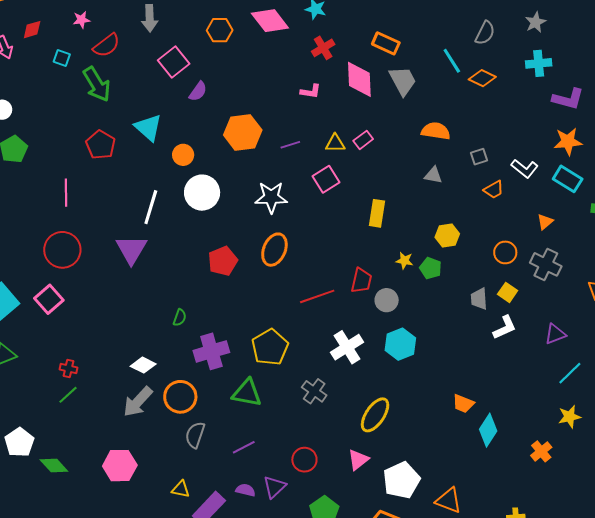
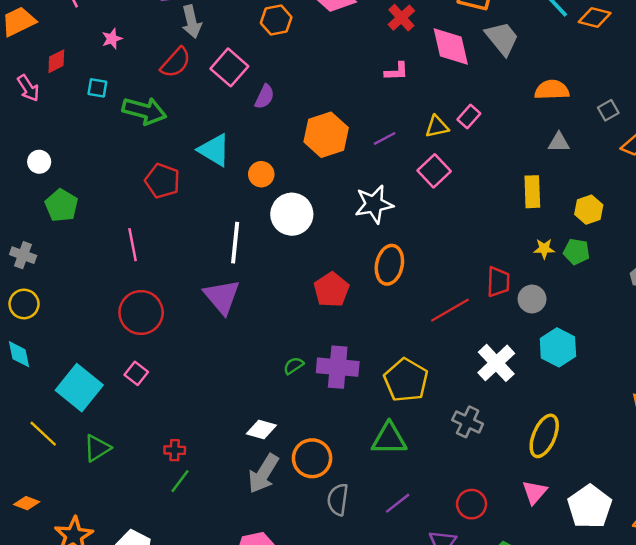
red semicircle: (106, 45) -> (176, 63), moved
green arrow: (97, 84) -> (144, 111), turned -33
yellow rectangle: (377, 213) -> (532, 192), moved
pink square: (49, 299) -> (136, 373), size x0.7
green semicircle: (180, 318) -> (294, 366), turned -132
purple cross: (211, 351) -> (338, 367), moved, turned 32

